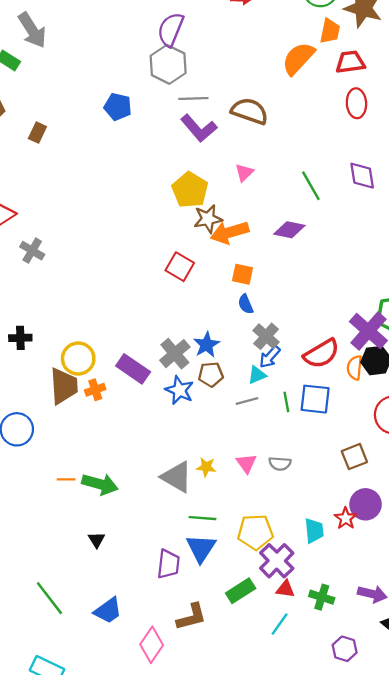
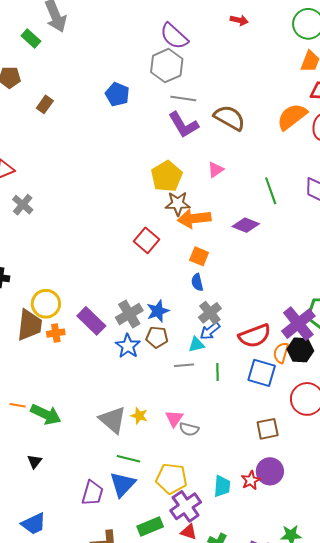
purple semicircle: (171, 30) -> (174, 36), turned -80
orange semicircle: (298, 58) -> (292, 117), moved
blue square: (315, 399) -> (262, 373), moved
gray semicircle: (280, 464) -> (189, 429), moved

